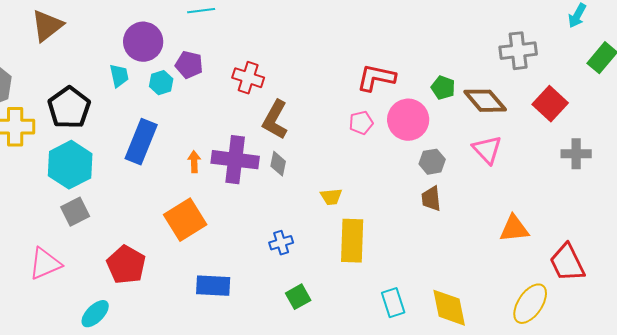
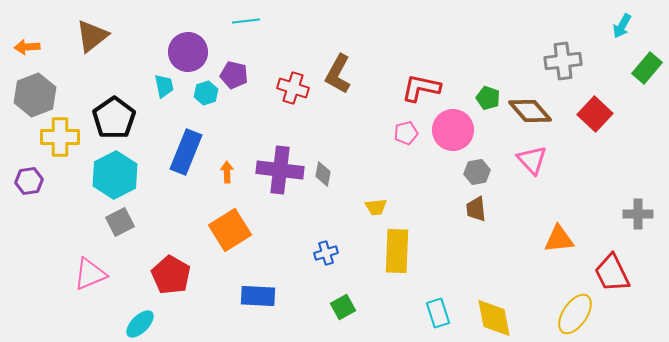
brown L-shape: (275, 120) -> (338, 74), moved
gray cross: (576, 154) -> (638, 214), moved
orange arrow: (194, 162) -> (227, 172), moved

